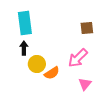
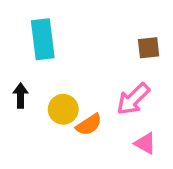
black arrow: (24, 48) -> (21, 96), moved
pink triangle: (85, 84) -> (145, 143), turned -40

